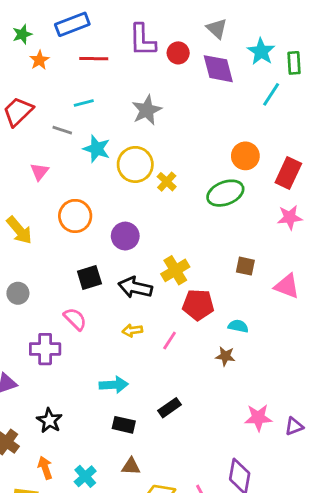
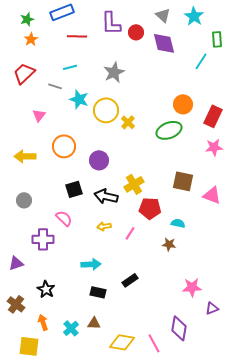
cyan star: (261, 51) -> (194, 16), moved
orange star: (39, 60) -> (31, 39), moved
yellow arrow: (19, 230) -> (25, 156), turned 130
brown square: (245, 266) -> (183, 181), size x1.5
purple triangle: (294, 426) -> (212, 308), moved
brown triangle: (131, 466) -> (94, 323), moved

